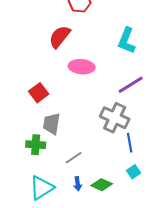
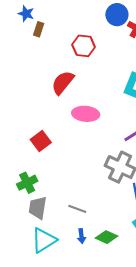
gray trapezoid: (52, 124) -> (38, 208), moved
green cross: (36, 145) -> (27, 183), moved, turned -30
gray line: (74, 158) -> (77, 209), turned 54

